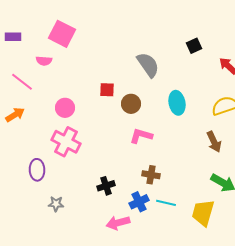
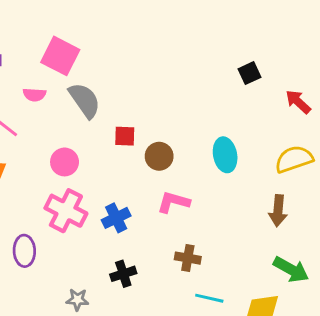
gray semicircle: (148, 65) -> (85, 100), moved
brown arrow: (214, 142) -> (278, 211), turned 30
blue cross: (139, 202) -> (116, 218), moved
gray star: (56, 204) -> (77, 300), moved

